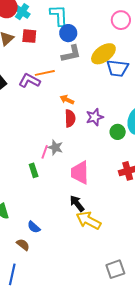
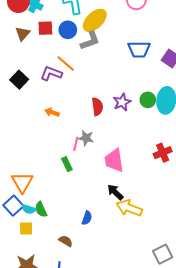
blue circle: (68, 33) -> (68, 30), moved
yellow ellipse: (103, 54) -> (95, 20), moved
orange line: (45, 73) -> (66, 64), turned 60
orange arrow: (67, 100) -> (52, 112), moved
green circle: (118, 132) -> (148, 100), moved
blue semicircle: (34, 227) -> (87, 218), moved, turned -104

